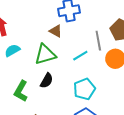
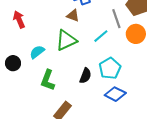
cyan semicircle: (12, 50) -> (37, 52), moved
black semicircle: (47, 81) -> (85, 76), moved

